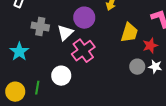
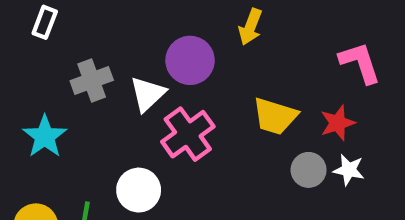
gray cross: (40, 27) -> (92, 80), turned -30
yellow trapezoid: (129, 33) -> (275, 116), moved, turned 90

